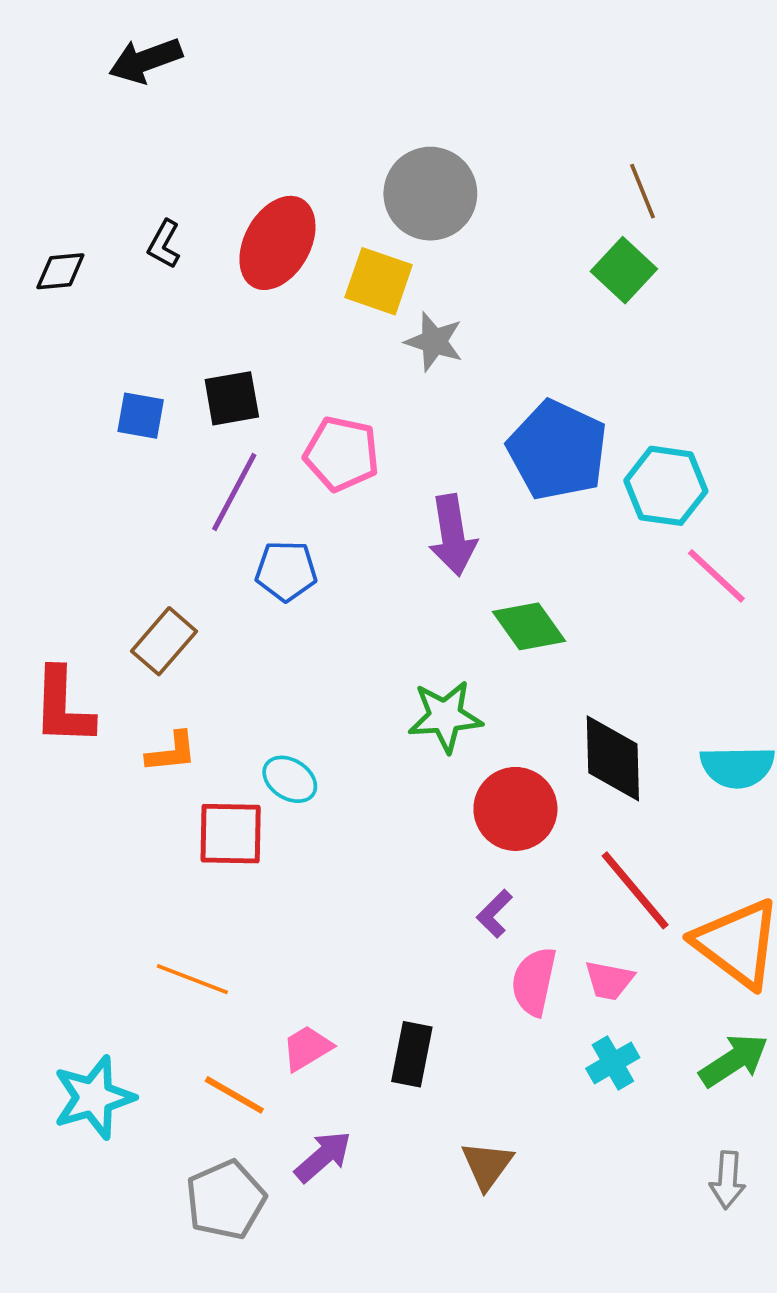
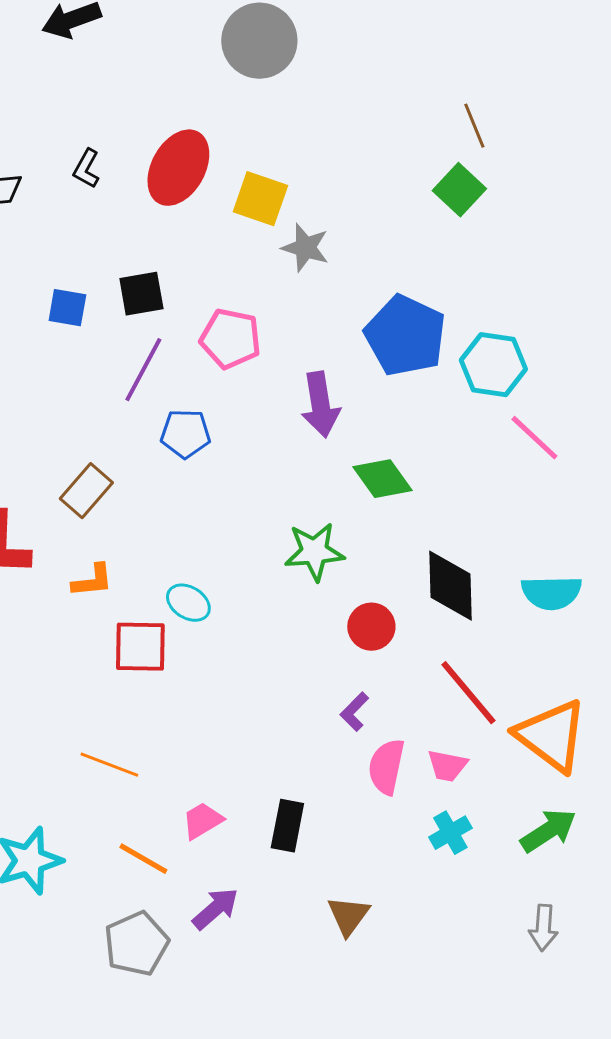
gray circle: (430, 194) -> (259, 41), moved
red circle: (515, 809) -> (371, 627), size x0.7

